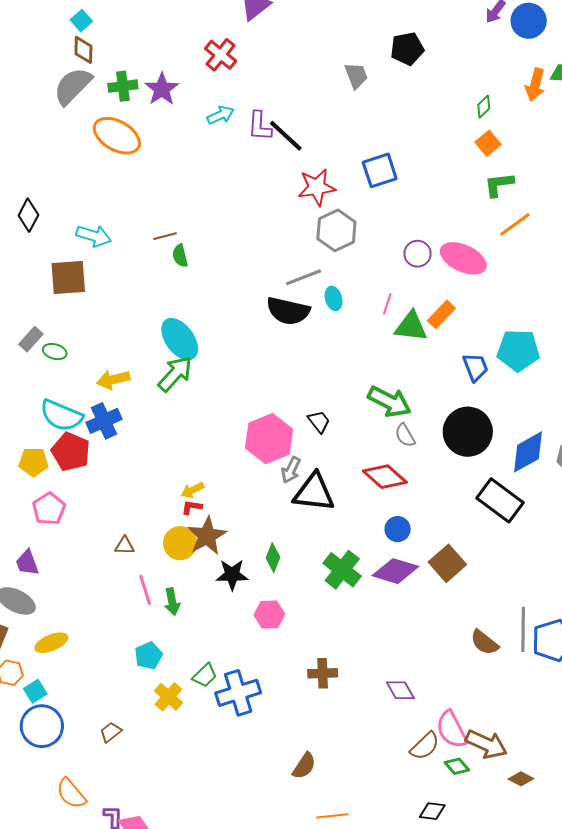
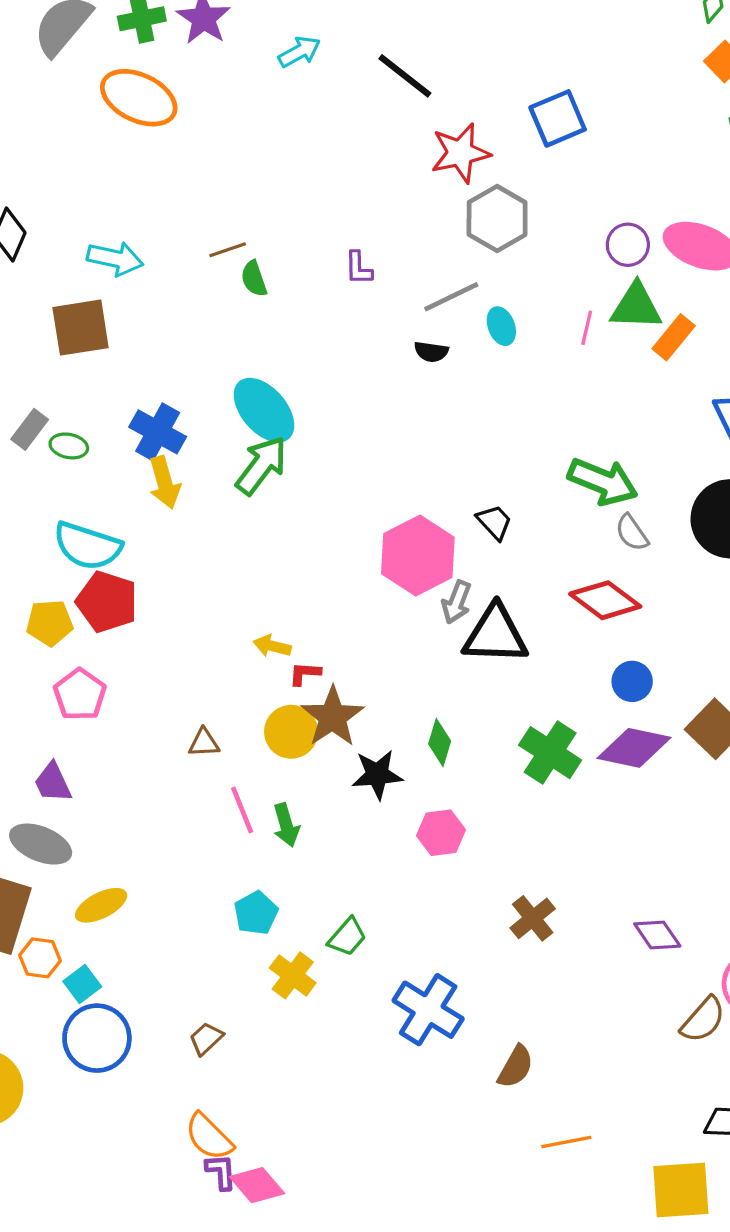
purple L-shape: (260, 126) -> (359, 268), moved, size x0.7
black semicircle: (288, 311) -> (431, 352), size x0.5
green triangle: (411, 326) -> (636, 307), moved
yellow arrow: (113, 380) -> (165, 483), turned -88
blue cross: (104, 421) -> (158, 432), moved, turned -32
yellow arrow: (192, 490) -> (272, 646), moved, turned 45
brown cross: (323, 673) -> (533, 918), turned -32
blue cross: (238, 693) -> (428, 1010), moved, turned -36
orange semicircle: (71, 793) -> (209, 1137), moved

